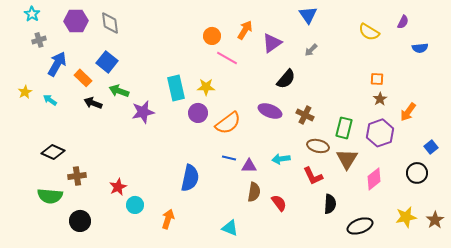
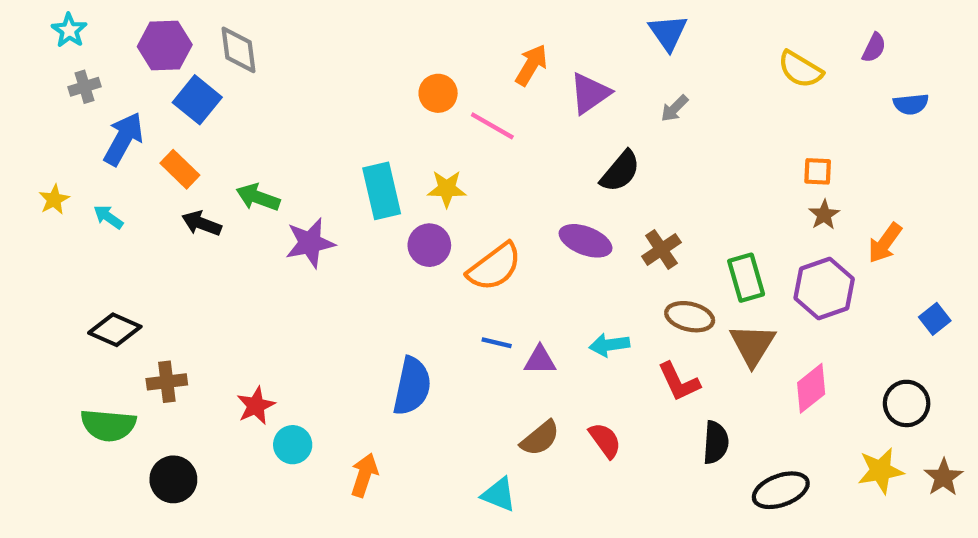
orange circle: (212, 36) -> (438, 93), moved
blue square: (107, 62) -> (197, 100), moved
brown cross: (305, 115) -> (661, 249), turned 30
green rectangle: (344, 128) -> (746, 278), turned -30
black circle: (417, 173) -> (907, 403), moved
brown semicircle: (254, 192) -> (540, 438), moved, turned 42

